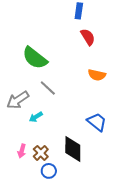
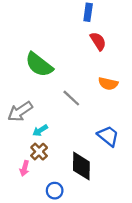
gray line: (48, 88) -> (71, 98), moved
brown cross: (41, 153) -> (39, 152), moved

